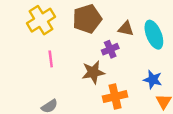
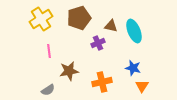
brown star: (93, 72) -> (69, 71), moved

